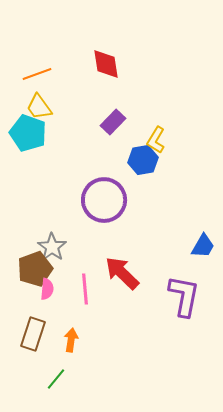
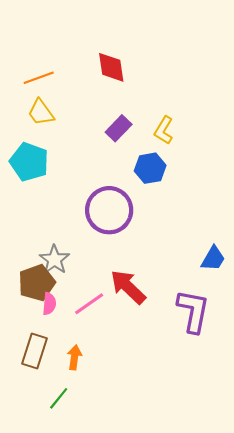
cyan pentagon: (28, 133) -> (29, 162), moved
yellow L-shape: (156, 140) -> (164, 130), moved
pink line: (85, 289) -> (89, 304), turned 60

